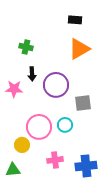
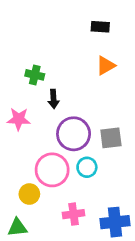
green cross: (26, 47) -> (35, 75), moved
orange triangle: (79, 49) -> (106, 66), size x0.7
black arrow: (32, 74) -> (53, 99), moved
purple circle: (56, 85) -> (74, 134), moved

